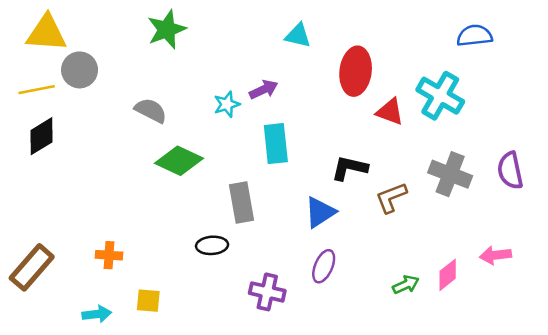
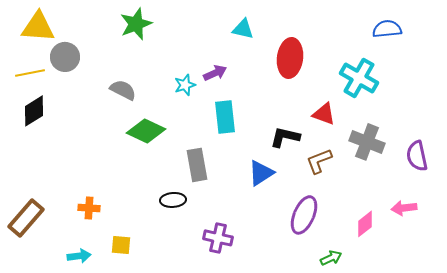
red triangle: (390, 112) -> (324, 114), moved
purple semicircle: (510, 171) -> (417, 156), moved
purple ellipse: (324, 266) -> (304, 215), moved, size x1.4
green arrow: (406, 285) -> (331, 258), moved

